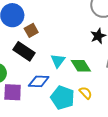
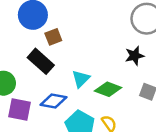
green diamond: (81, 66) -> (108, 89), turned -45

